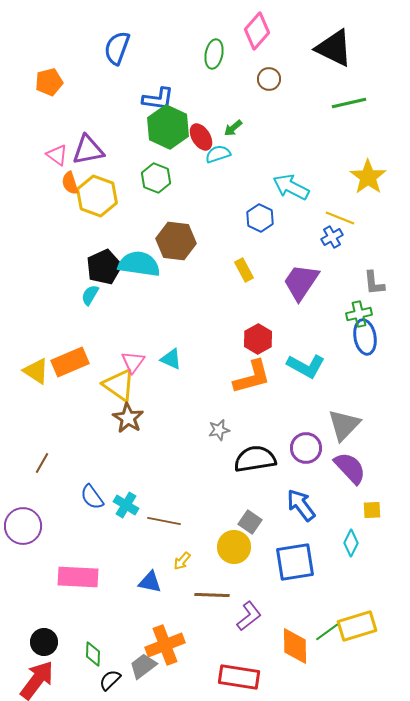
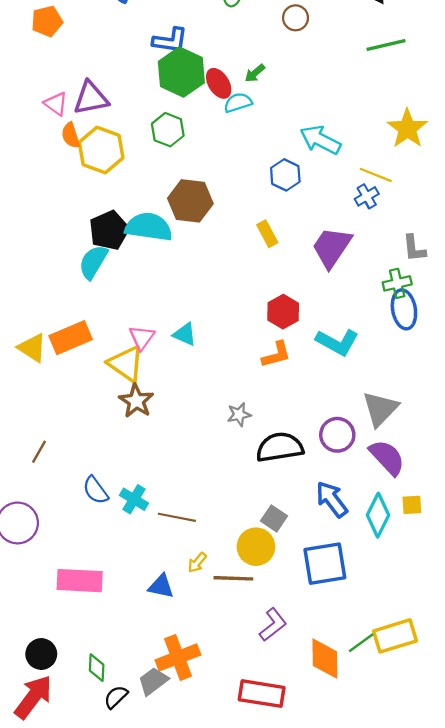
cyan semicircle: (90, 295) -> (93, 262), size x1.5
orange L-shape: (252, 377) -> (276, 355), size x0.7
cyan diamond: (351, 543) -> (378, 515), moved, size x1.4
brown line: (212, 595) -> (233, 578), moved

